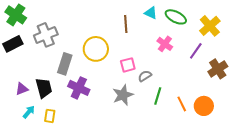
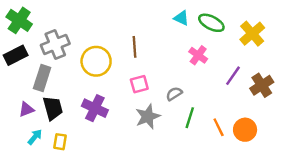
brown line: (126, 24) -> (135, 47), moved
yellow circle: (96, 49) -> (96, 61), moved
purple line: (196, 51) -> (233, 76), moved
gray rectangle: (65, 64) -> (42, 78), moved
pink square: (128, 65) -> (139, 84), moved

